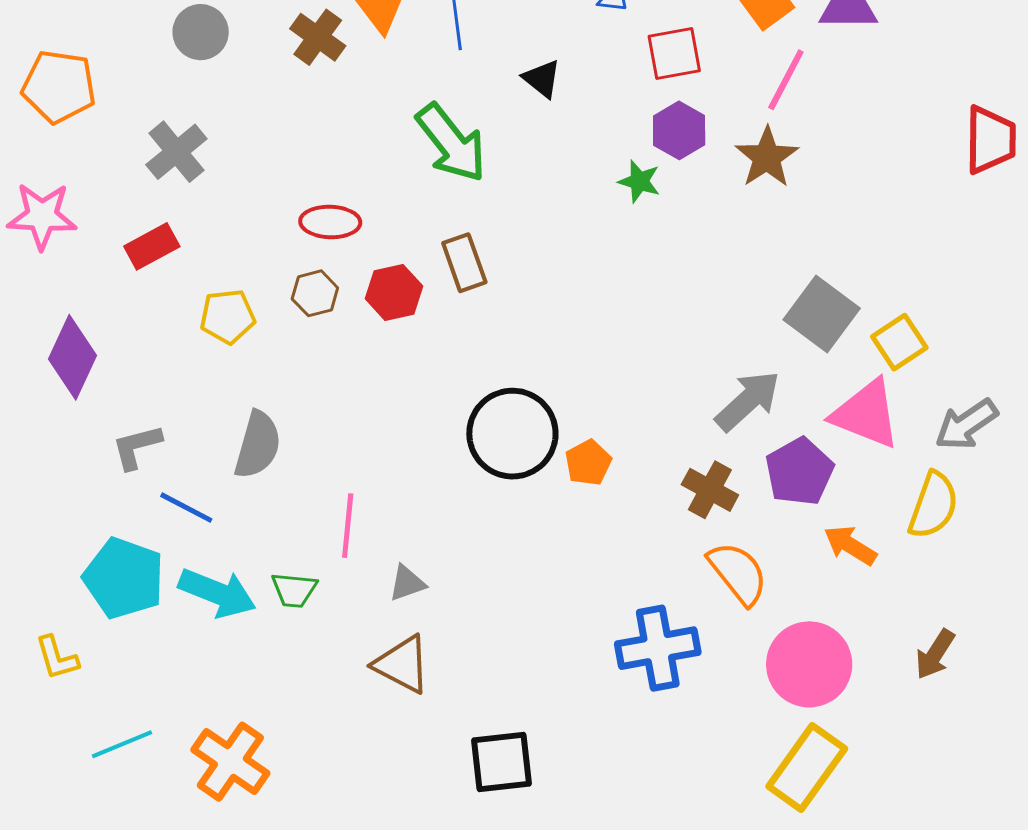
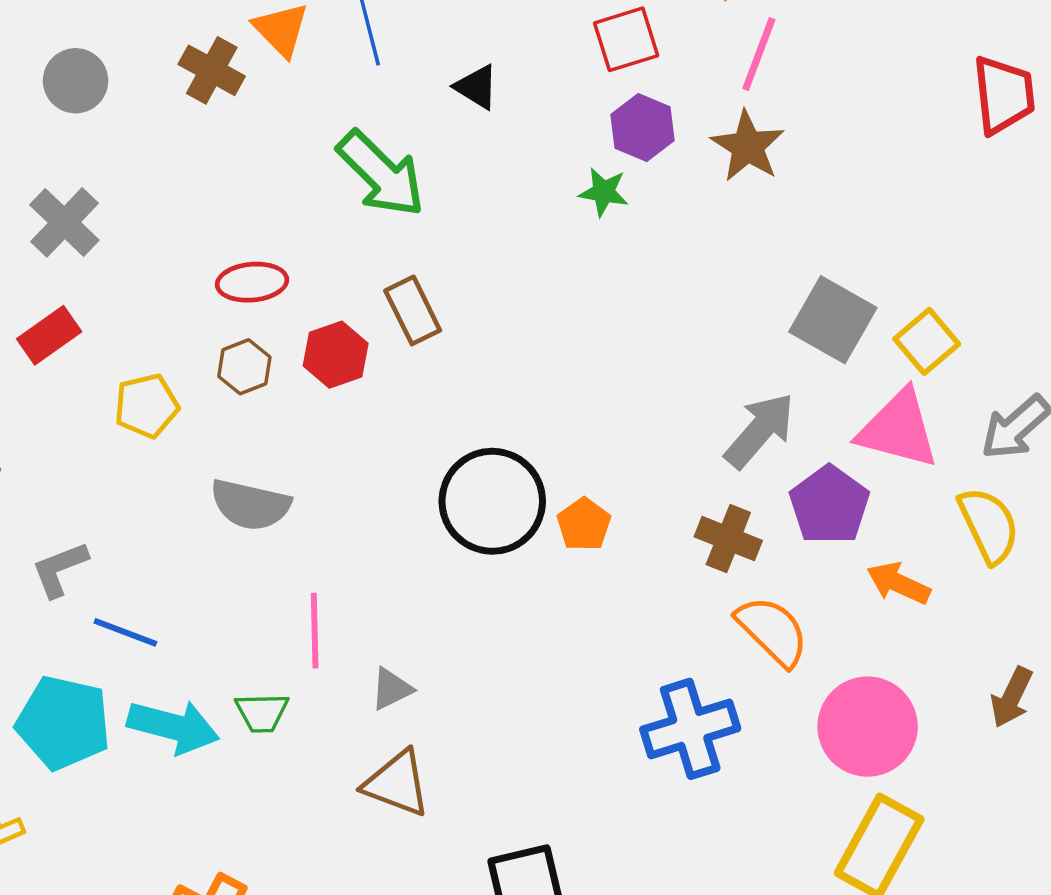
gray semicircle: (258, 445) -> (250, 505), moved, turned 94
yellow semicircle: (933, 505) -> (989, 525), turned -38

